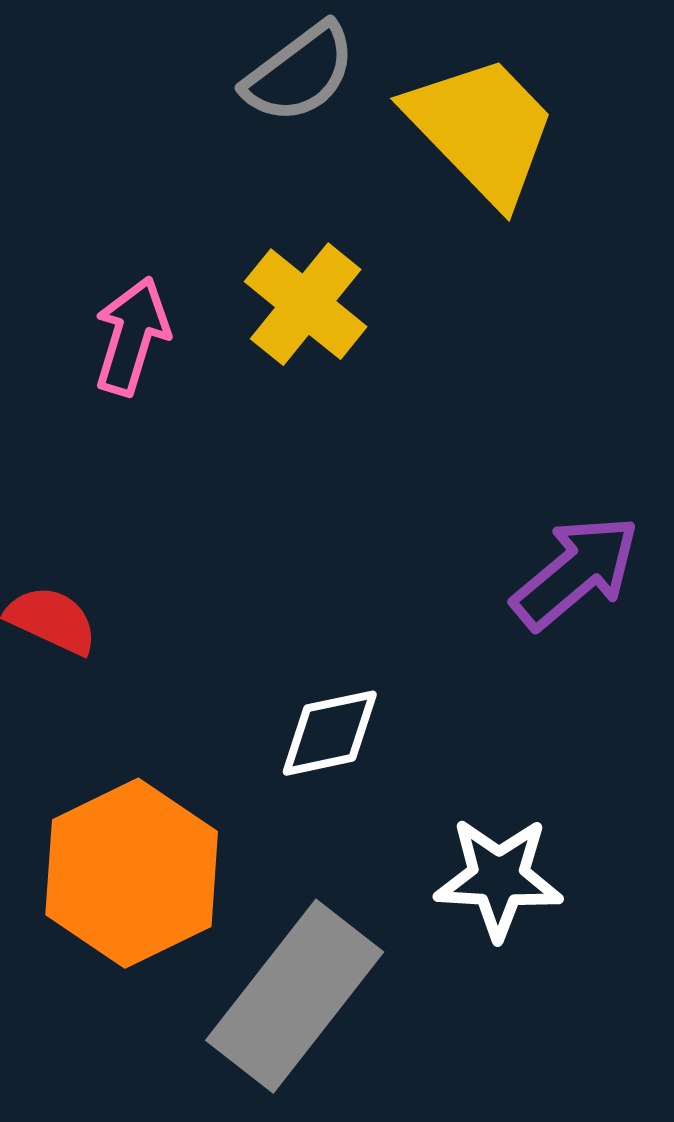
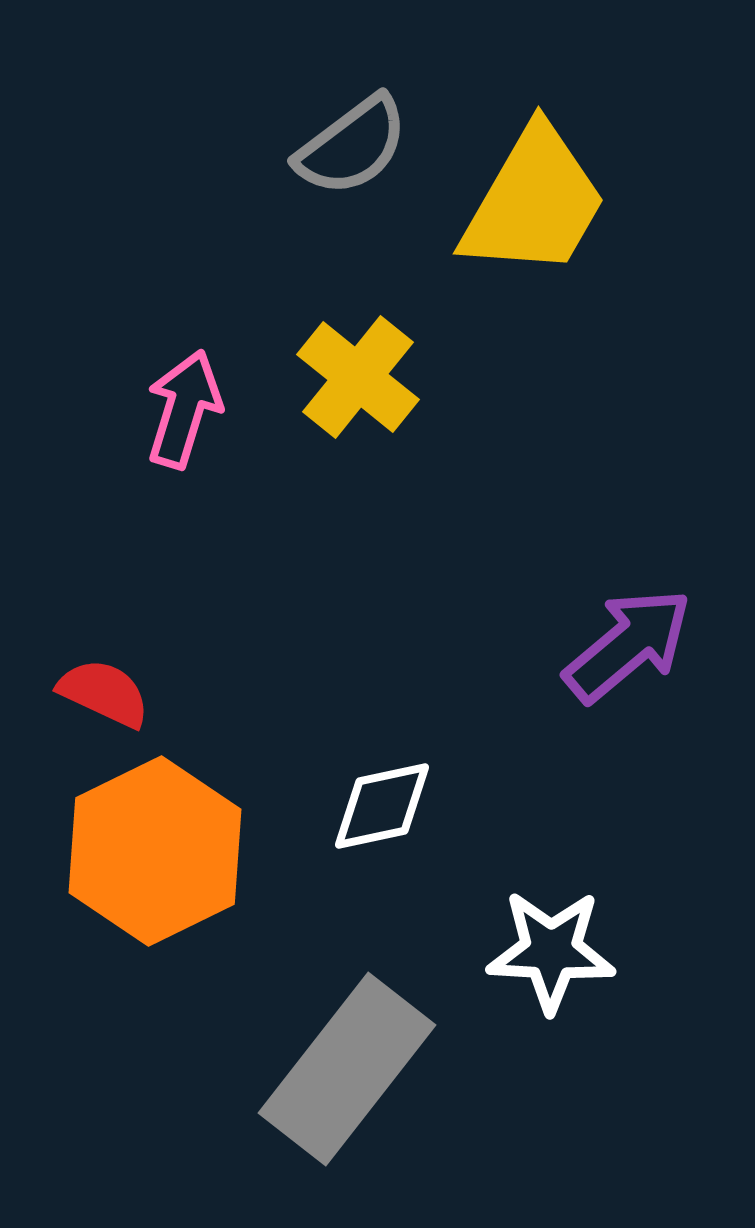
yellow trapezoid: (482, 129) -> (534, 202), turned 74
orange hexagon: (132, 873) -> (155, 851), moved

